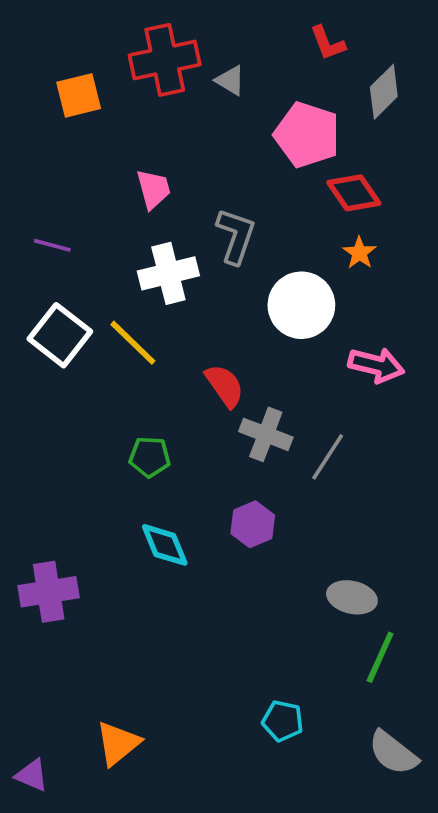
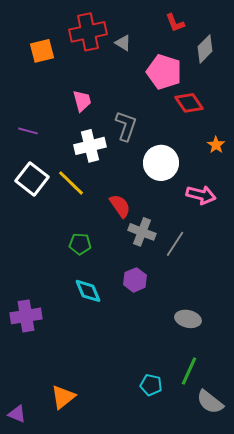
orange star: (359, 253) -> (216, 145), moved
green line: (380, 657) -> (189, 371), moved

